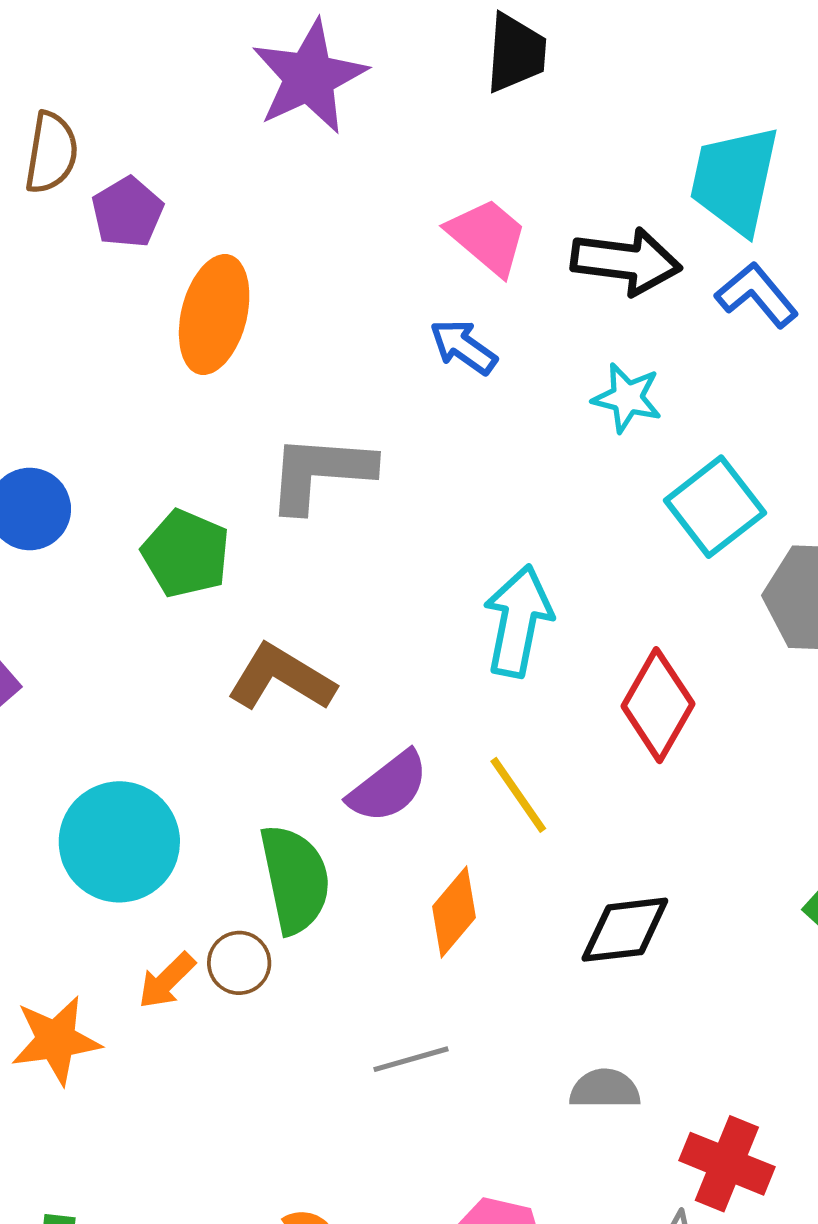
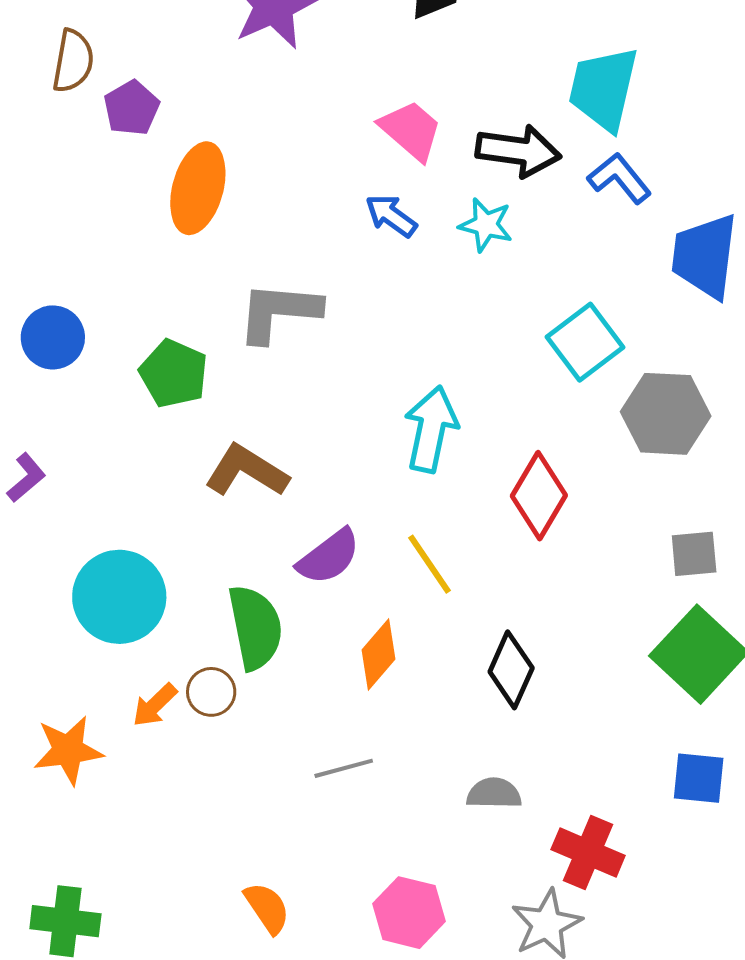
cyan star: (627, 398) -> (486, 225), moved
black diamond: (625, 930) -> (511, 670), turned -60

